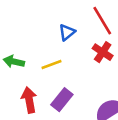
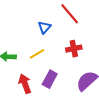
red cross: (103, 52) -> (74, 49), moved, turned -35

